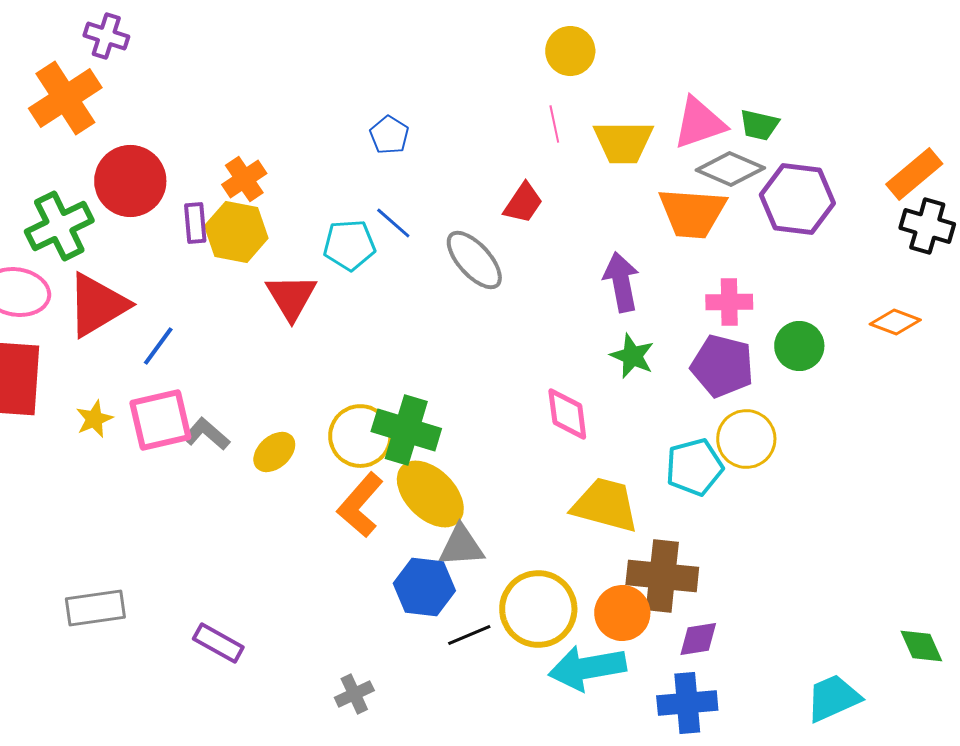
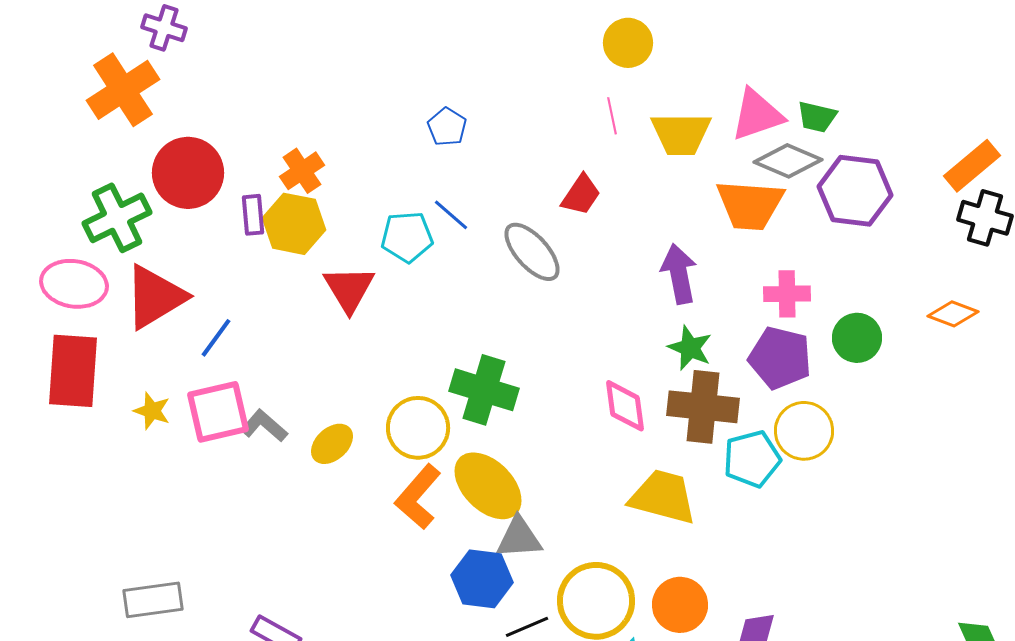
yellow star: (94, 419) -> (152, 411), turned -30
green cross: (406, 430) -> (484, 390), moved
brown cross: (662, 576) -> (703, 407), moved

